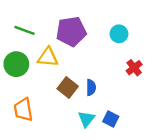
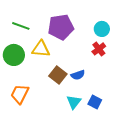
red cross: (134, 68) -> (99, 49), moved
blue semicircle: (91, 87) -> (78, 75), turned 72
orange trapezoid: (23, 110) -> (20, 94), turned 35

